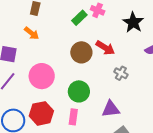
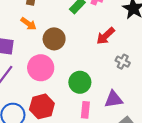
red arrow: (105, 48) -> (106, 36), turned 108
brown circle: (81, 52) -> (54, 39), moved
pink rectangle: (73, 117) -> (85, 110), moved

